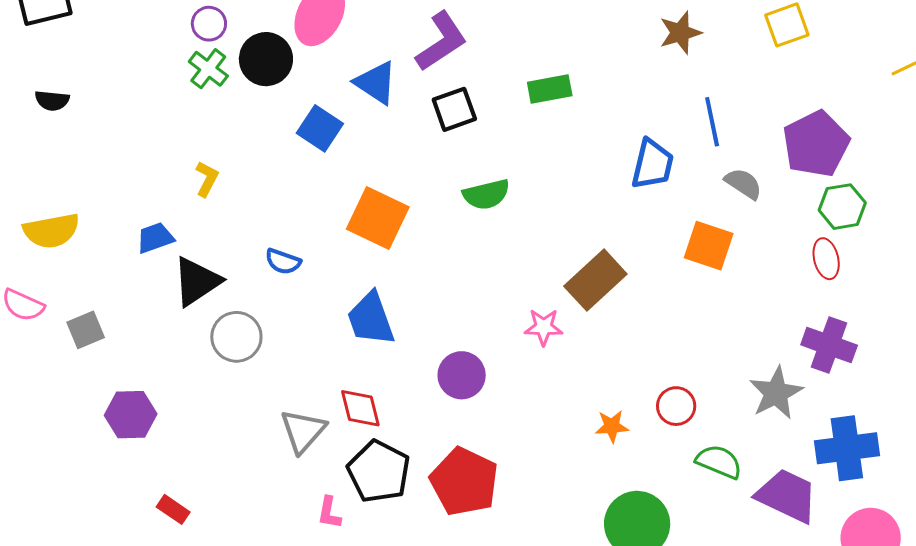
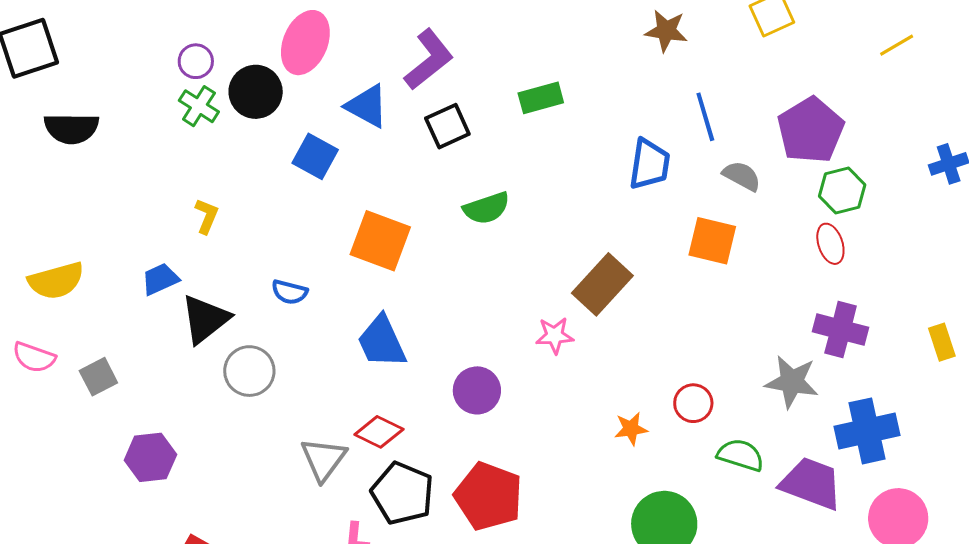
brown star: (680, 33) -> (666, 31), turned 30
black semicircle: (52, 100) -> (71, 128), moved, size x1.6
gray star: (776, 393) -> (792, 382), turned -30
red diamond: (360, 408) -> (379, 432), turned -45

